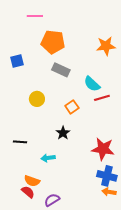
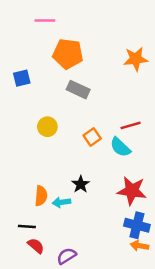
cyan semicircle: (92, 84) -> (120, 147), moved
black star: (63, 133) -> (81, 184), moved
black line: (20, 142) -> (27, 227), moved
orange semicircle: (32, 181) -> (41, 196), moved, turned -105

